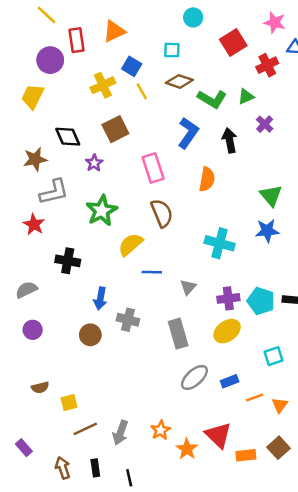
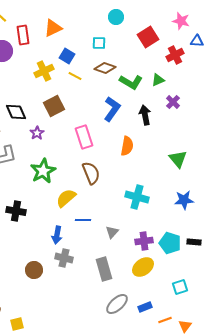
yellow line: (142, 91) -> (75, 76), turned -32
blue star: (267, 231) -> (184, 200), moved
blue arrow: (100, 298) -> (57, 235), moved

